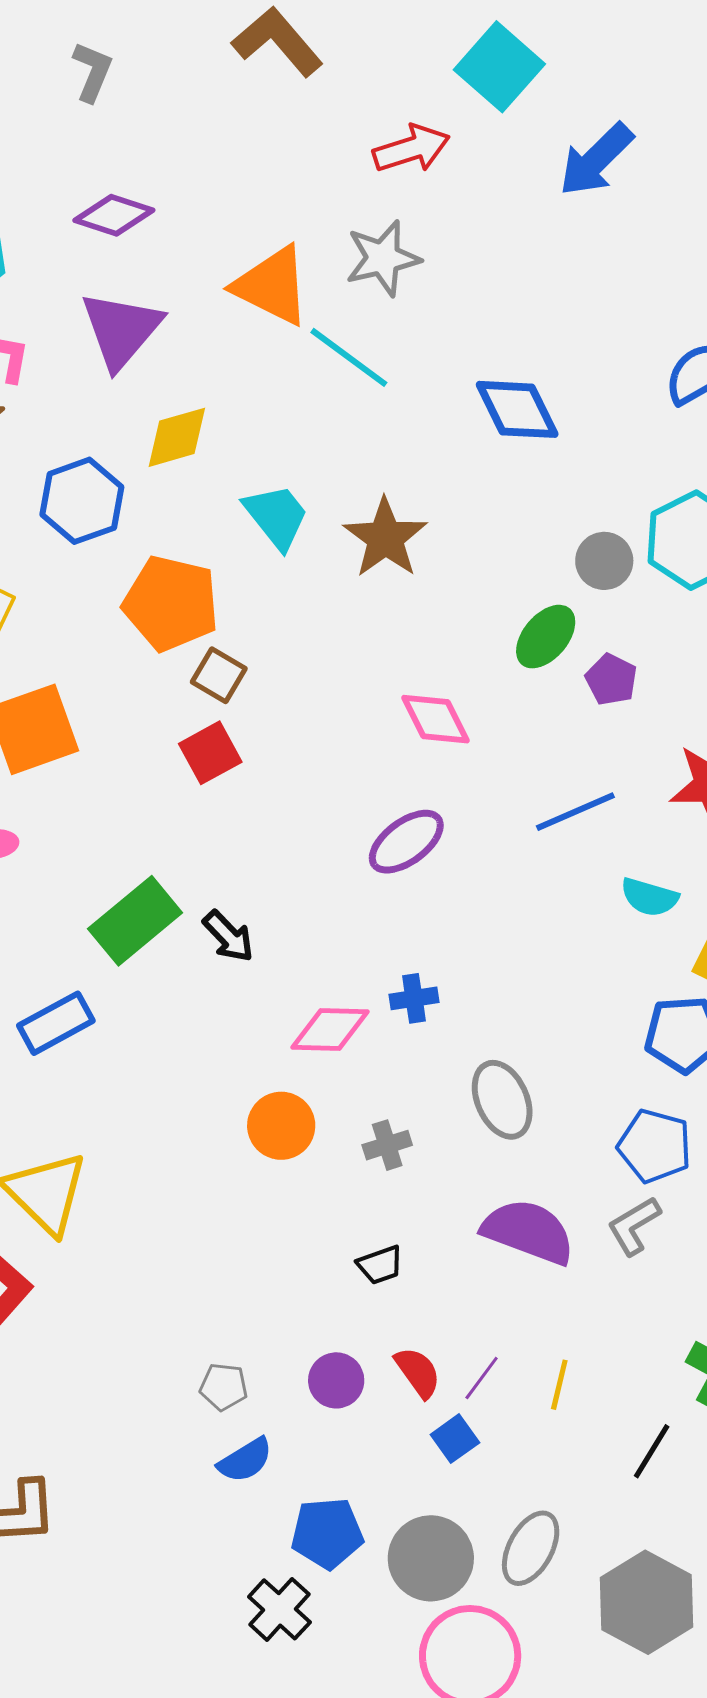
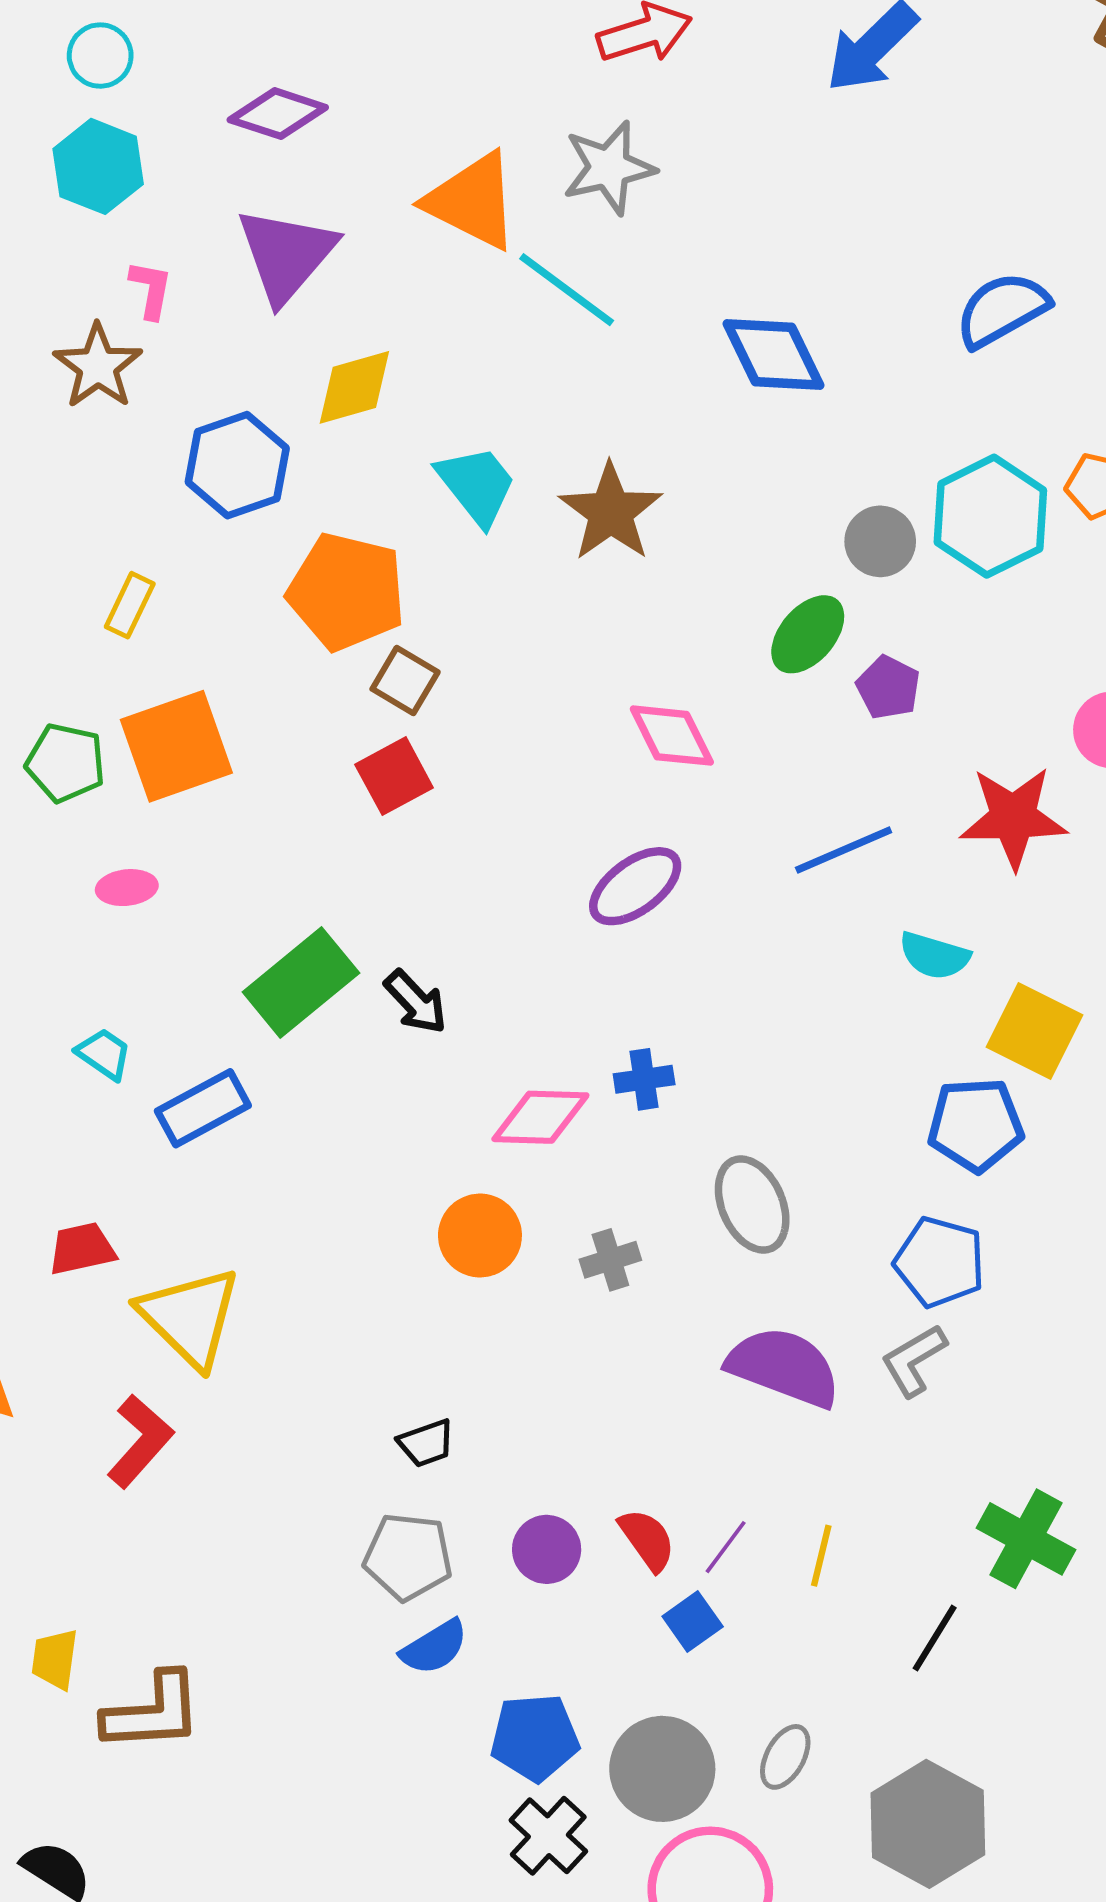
black trapezoid: (380, 1265) -> (426, 1443), moved
gray pentagon: (224, 1387) -> (408, 1557), size x1.5
gray ellipse: (531, 1548) -> (785, 1757), size x0.7
black cross: (279, 1609) -> (548, 1836), moved

